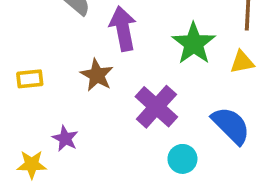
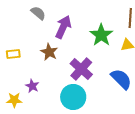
purple arrow: (123, 29) -> (63, 27), turned 35
cyan circle: (182, 159) -> (73, 97), moved, size x1.6

